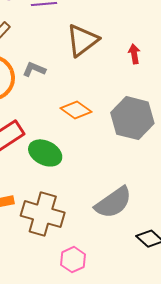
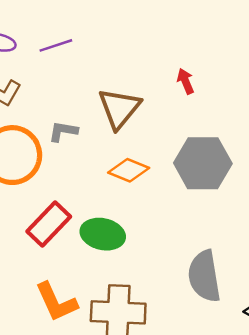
brown triangle: (82, 40) -> (119, 108), moved
gray semicircle: (113, 202) -> (204, 276), turned 129

